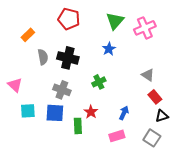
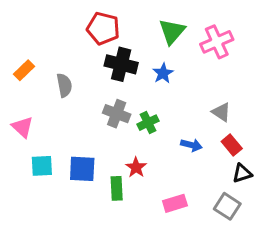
orange rectangle: (28, 35) -> (24, 70), moved
black cross: (68, 58) -> (121, 64), moved
gray cross: (62, 90) -> (117, 114), moved
blue arrow: (124, 113) -> (191, 145), moved, turned 80

